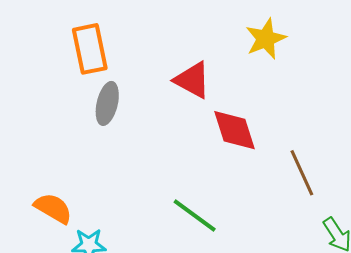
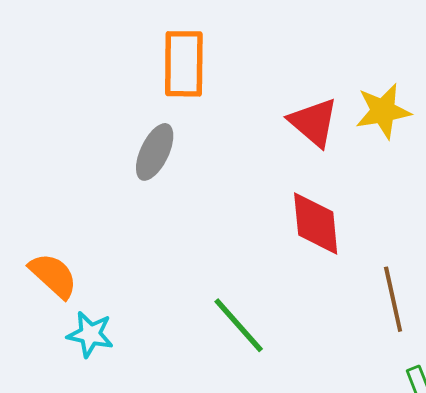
orange rectangle: (90, 49) -> (184, 64), moved
red triangle: (192, 80) -> (314, 122), moved

